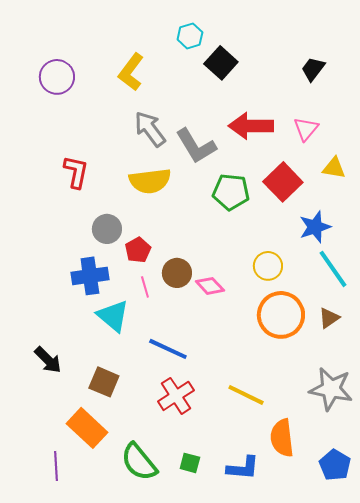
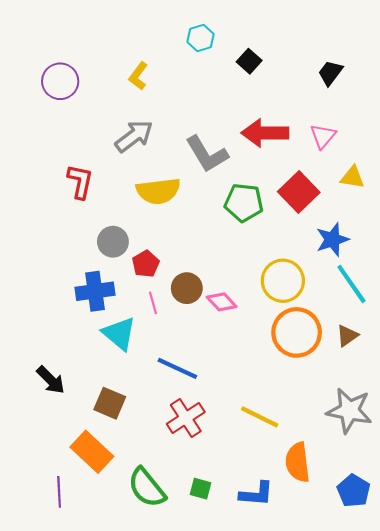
black square: (221, 63) -> (249, 61), moved, size x0.7
yellow L-shape: (131, 72) -> (138, 76), size x0.7
gray arrow: (150, 129) -> (134, 136), moved, turned 90
yellow circle: (268, 266) -> (283, 281), size x1.4

